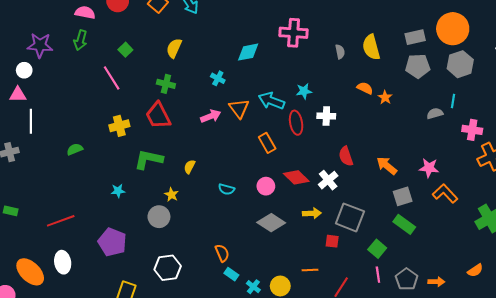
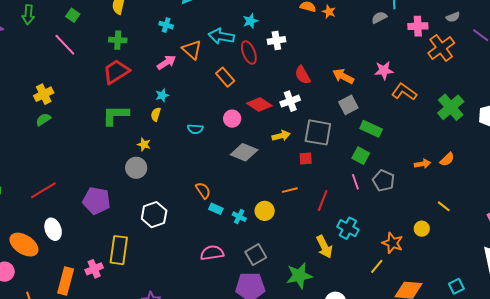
red trapezoid: (158, 115) -> (116, 72), turned 96
yellow cross: (119, 126) -> (44, 94), moved
white cross: (328, 180) -> (290, 101), turned 30
cyan star: (118, 191) -> (162, 95), moved
gray square: (403, 196) -> (348, 105), moved
green square: (377, 249) -> (361, 156), moved
orange arrow: (436, 282) -> (423, 164), moved

